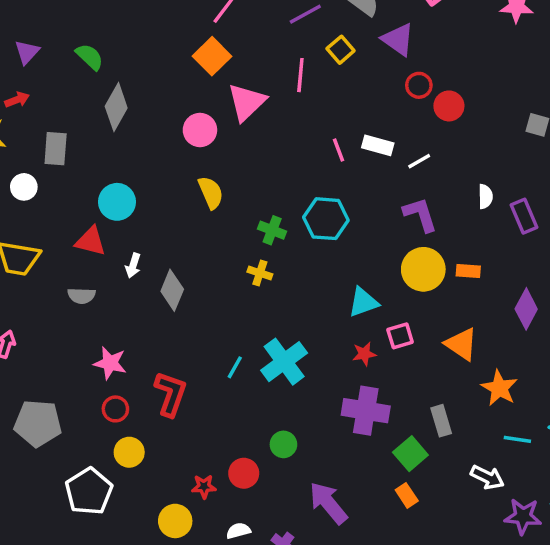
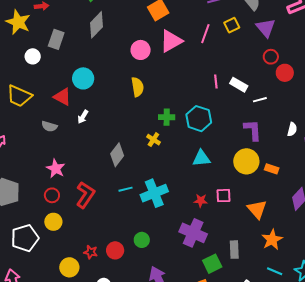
green cross: (272, 230) -> (167, 117), turned -35
gray diamond: (172, 290) -> (117, 155), moved
cyan triangle: (363, 302) -> (201, 158), moved
cyan line: (235, 367) -> (125, 189), turned 32

